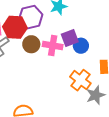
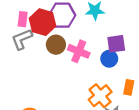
purple square: (70, 38) -> (116, 44), moved

